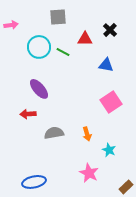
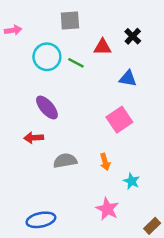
pink square: (111, 102) -> (119, 120), moved

